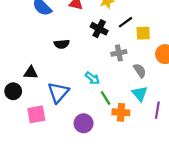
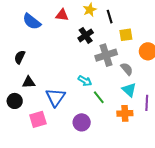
black line: (126, 22) -> (110, 17), moved, turned -64
black cross: (99, 29) -> (86, 35), turned 35
black semicircle: (62, 44) -> (20, 57), moved, turned 128
gray cross: (119, 53) -> (106, 55), size x1.5
orange cross: (121, 112) -> (125, 113), moved

